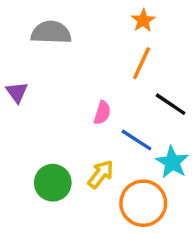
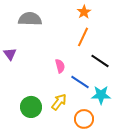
pink semicircle: (102, 113) -> (60, 66), turned -32
cyan star: (172, 162) -> (101, 95), turned -30
orange circle: (143, 203) -> (84, 119), size x0.7

